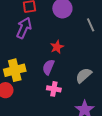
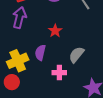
purple semicircle: (48, 67) -> (40, 53), moved
gray semicircle: (84, 75) -> (76, 55), moved

